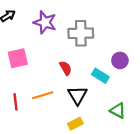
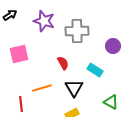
purple circle: (120, 60) -> (113, 46), moved
red line: (16, 102) -> (21, 104), moved

